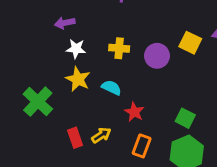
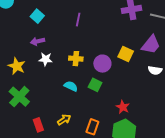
yellow star: (78, 79) -> (17, 66), moved
red star: (134, 112) -> (123, 107), moved
green square: (185, 118) -> (95, 85), moved
red rectangle: (75, 138) -> (38, 125), moved

